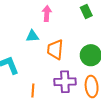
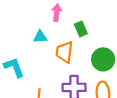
green rectangle: (86, 12) -> (81, 29), moved

